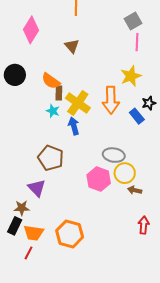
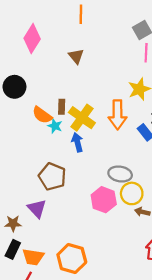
orange semicircle: (51, 81) -> (42, 115), moved
brown star: (22, 208) -> (13, 223), moved

